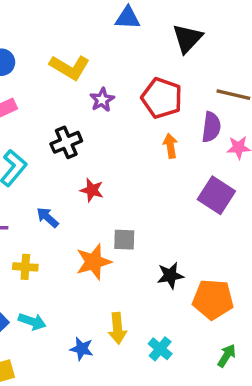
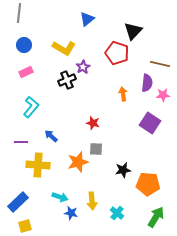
blue triangle: (128, 18) -> (87, 19), moved, turned -42
red pentagon: (162, 98) -> (117, 53), moved
black cross: (66, 142) -> (67, 80), moved
red star: (92, 190) -> (93, 123), moved
yellow cross: (25, 267) -> (38, 165), size x1.6
cyan arrow: (32, 321) -> (60, 197), moved
green arrow: (227, 356) -> (156, 217), size x1.5

